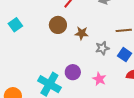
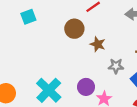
purple circle: (73, 72) -> (86, 87), moved

